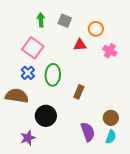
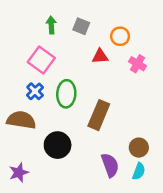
brown rectangle: (79, 92) -> (99, 115), size x1.6
purple star: (28, 138) -> (19, 173), moved

